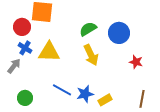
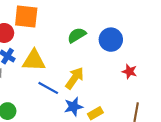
yellow arrow: (91, 55) -> (75, 78), moved, turned -120
blue line: (62, 90) -> (48, 88), moved

